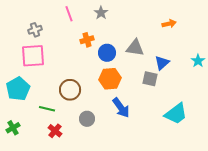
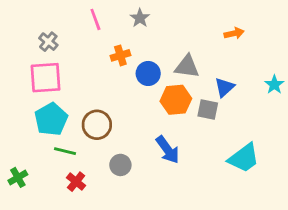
gray cross: (35, 30) -> (48, 42), turned -32
orange hexagon: (110, 79) -> (176, 100), moved
cyan pentagon: (18, 89) -> (51, 119), moved

